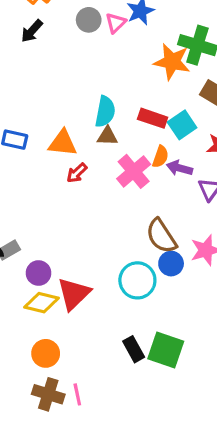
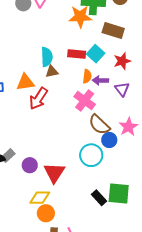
pink cross: (134, 171) -> (85, 101), moved
red arrow: (77, 173) -> (38, 98), size x1.6
yellow diamond: (41, 303) -> (40, 198), moved

